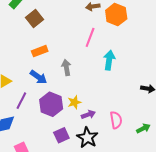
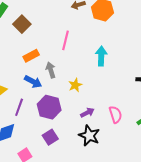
pink line: (90, 37) -> (66, 40), moved
gray arrow: (66, 67) -> (51, 70), moved
yellow star: (74, 102) -> (75, 85), moved
purple square: (61, 135) -> (50, 137), moved

